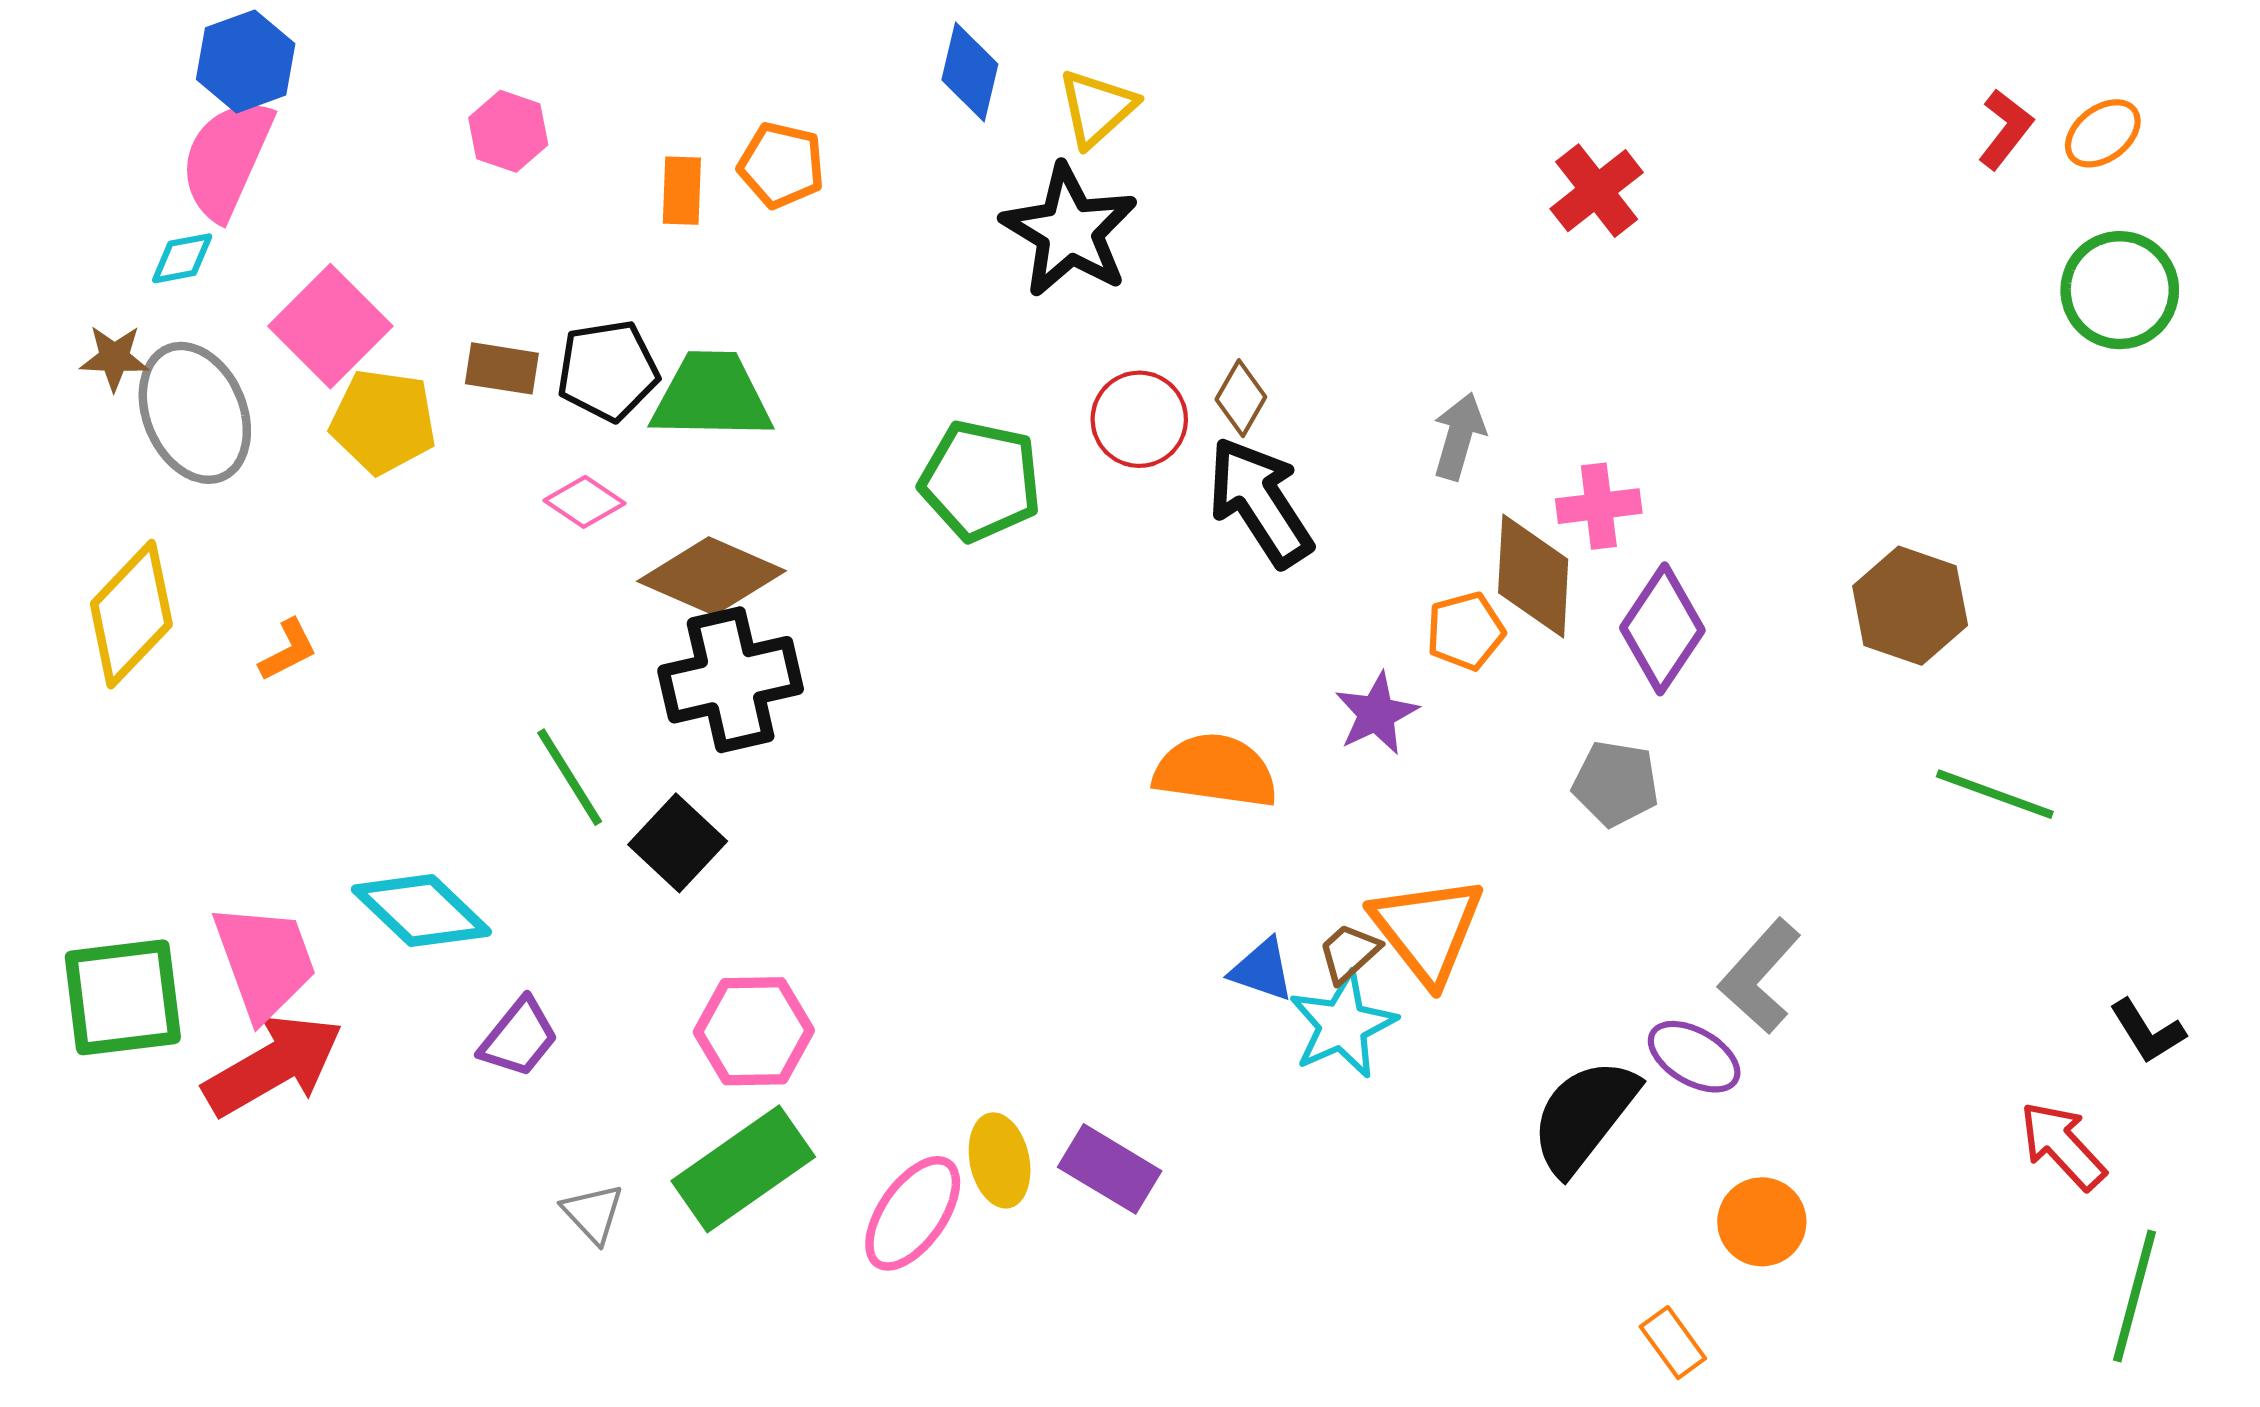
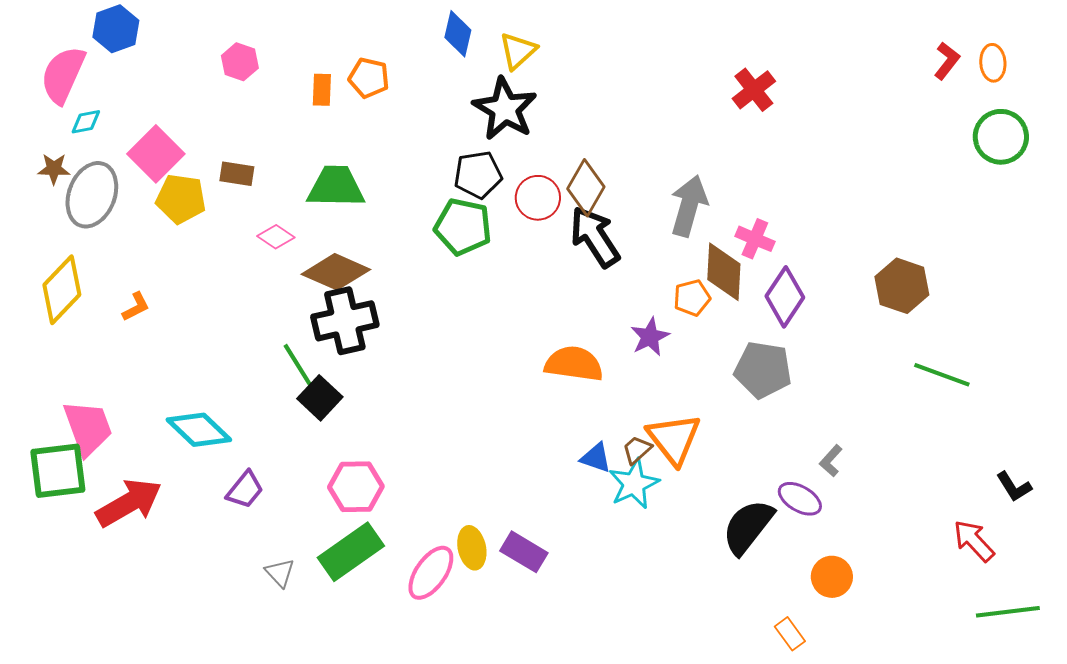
orange ellipse: (2103, 133) -> (993, 63), turned -57
pink semicircle: (227, 159) -> (63, 75), moved
black pentagon: (608, 371) -> (478, 175), moved
brown diamond: (1241, 398) -> (586, 188), size x1.6
gray ellipse: (195, 413) -> (92, 195), turned 44
gray arrow: (1459, 436) -> (689, 206), size x1.5
pink cross: (1599, 506) -> (755, 239), turned 30
green line: (570, 777) -> (299, 367), moved
gray pentagon: (1616, 784) -> (763, 370), size x1.4
pink trapezoid: (265, 961) -> (88, 428), moved
gray L-shape: (1760, 976) -> (831, 461), size x0.6
green line: (2135, 1296) -> (1008, 612), turned 68

